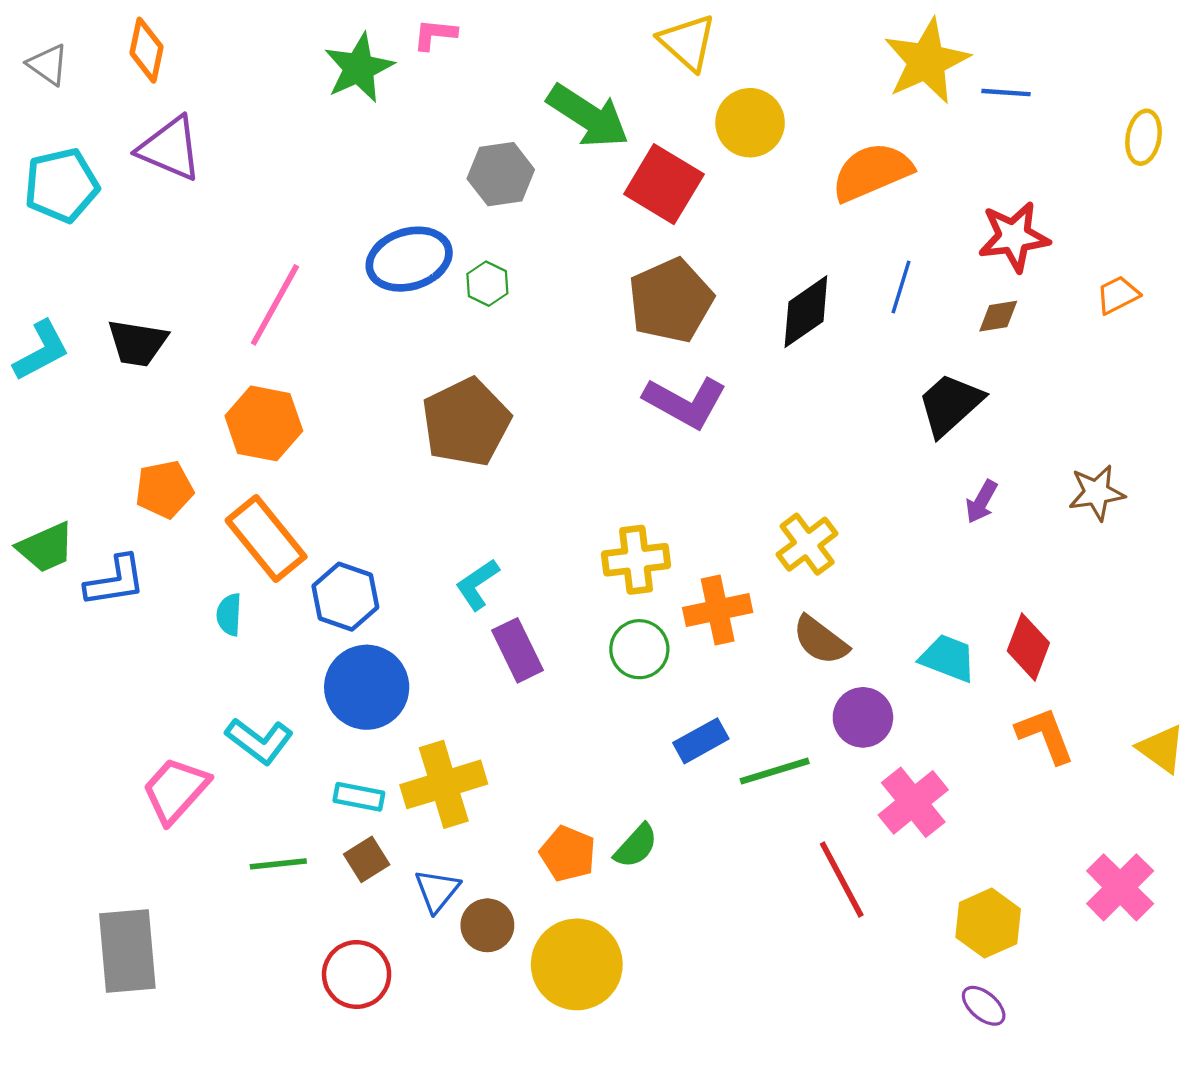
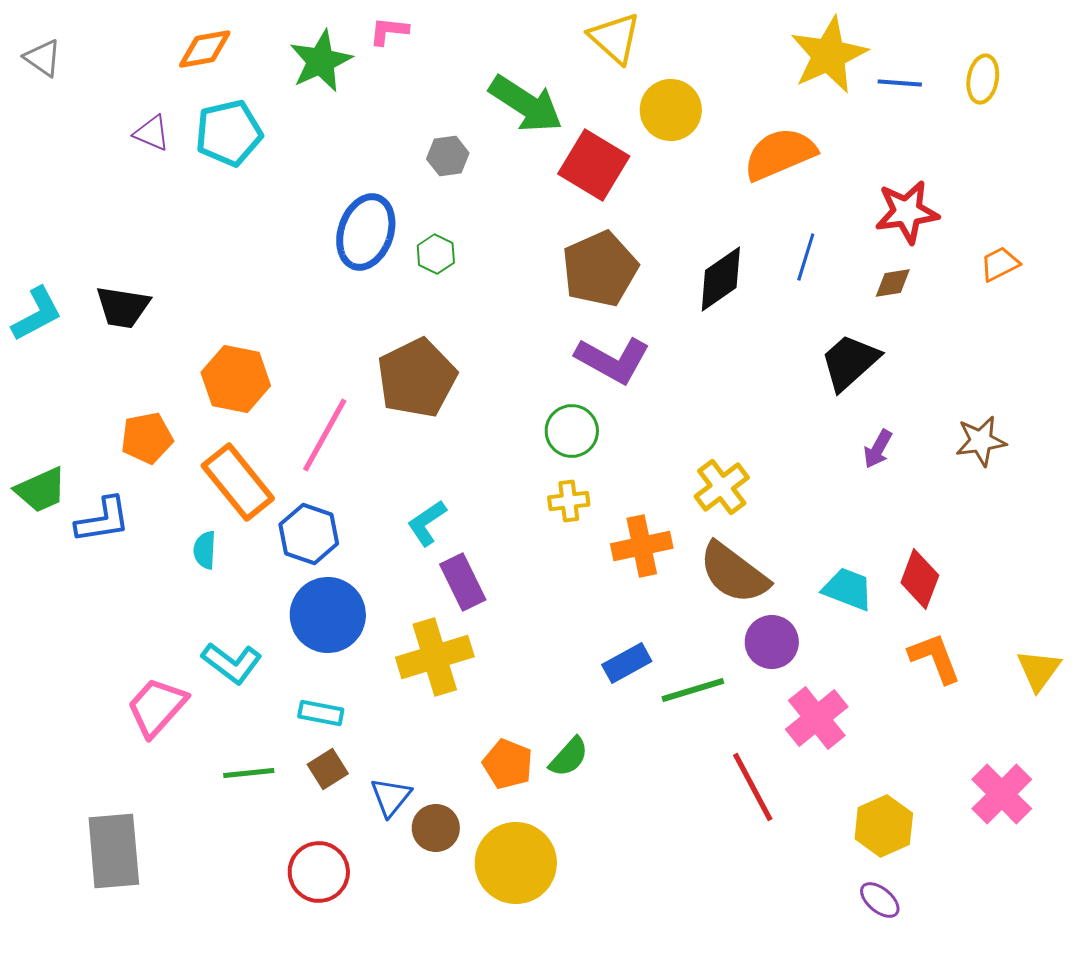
orange diamond: (146, 50) -> (205, 49), moved, turned 68
yellow ellipse: (1144, 137) -> (983, 79), moved
purple triangle: (170, 148) -> (152, 133), size x0.6
gray hexagon: (501, 174) -> (448, 156), size x0.7
cyan pentagon: (61, 185) -> (229, 133), moved
blue ellipse: (409, 259) -> (366, 232), turned -54
pink line: (275, 305) -> (325, 435), moved
yellow cross: (636, 560) -> (569, 501), size x0.7
brown semicircle: (820, 640) -> (734, 573), size x1.4
green circle: (639, 649) -> (572, 431), moved
yellow triangle: (1161, 749) -> (1039, 670), turned 30
yellow cross: (444, 784) -> (435, 657), moved

